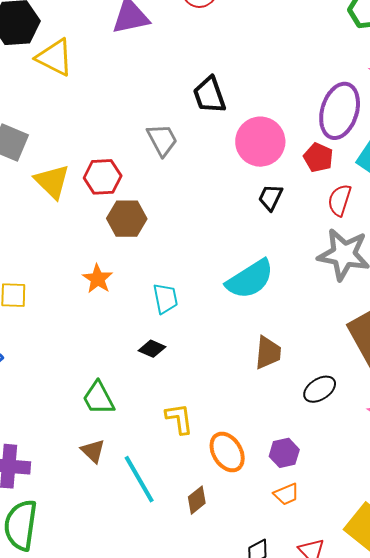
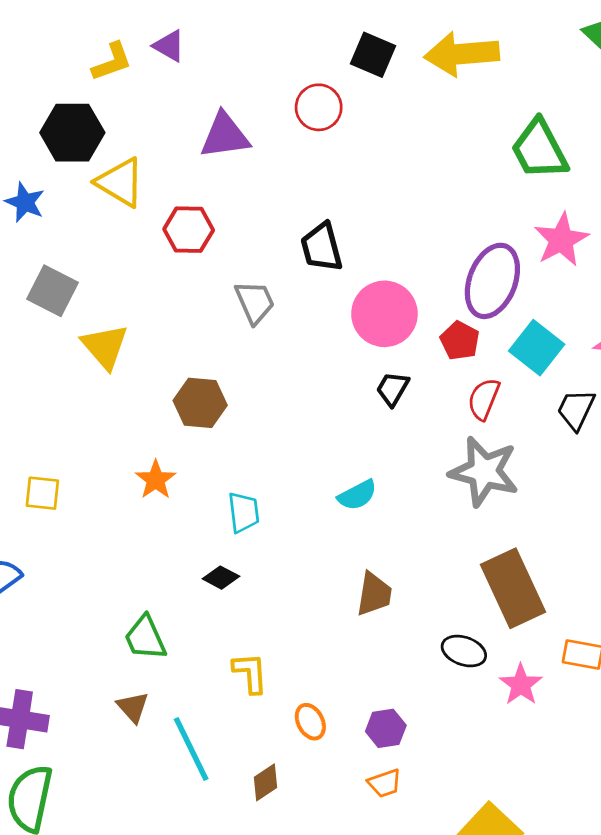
red hexagon: (103, 177) -> (189, 230), moved
cyan semicircle: (250, 279) -> (357, 495), size x0.6
black ellipse: (320, 389) -> (464, 651), moved, turned 48
orange ellipse: (227, 452) -> (310, 722), size x0.7

